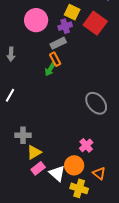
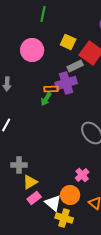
purple cross: (65, 26) -> (66, 83), moved, size x1.5
gray rectangle: (58, 43) -> (75, 66), moved
orange rectangle: (55, 59) -> (51, 89), turned -64
yellow cross: (79, 188) -> (64, 218), moved

